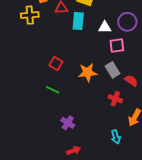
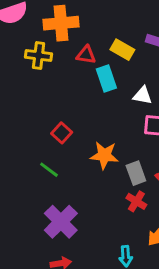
cyan rectangle: (78, 21) -> (106, 79), turned -36
gray rectangle: (112, 70) -> (136, 173), moved
purple cross: (68, 123) -> (61, 222), size x1.6

